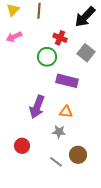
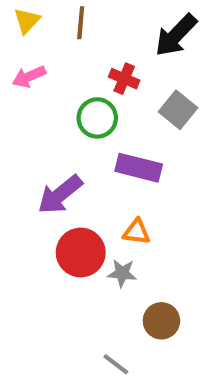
purple arrow: (37, 107) -> (60, 195), moved, turned 30
red circle: (22, 146) -> (81, 252), moved, size x1.5
gray line: (56, 162) -> (116, 364), moved

